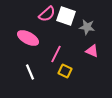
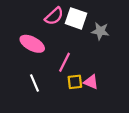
pink triangle: (92, 51) -> (91, 82), moved
yellow square: (65, 71) -> (75, 82), turned -32

